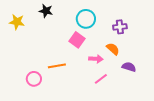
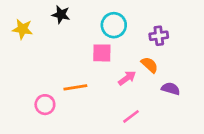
pink square: (77, 40) -> (102, 53), turned -35
pink arrow: (96, 59) -> (127, 78), turned -40
pink line: (101, 79) -> (131, 116), moved

